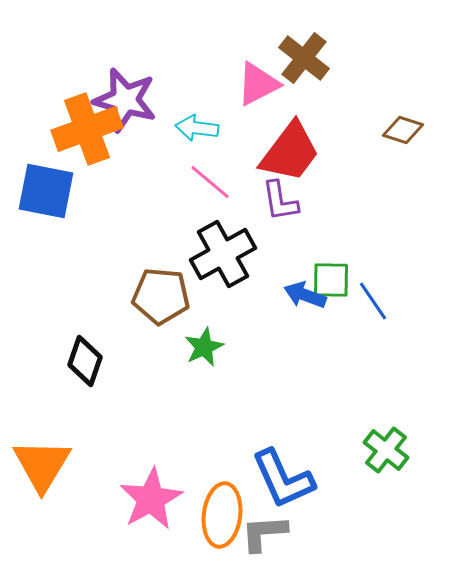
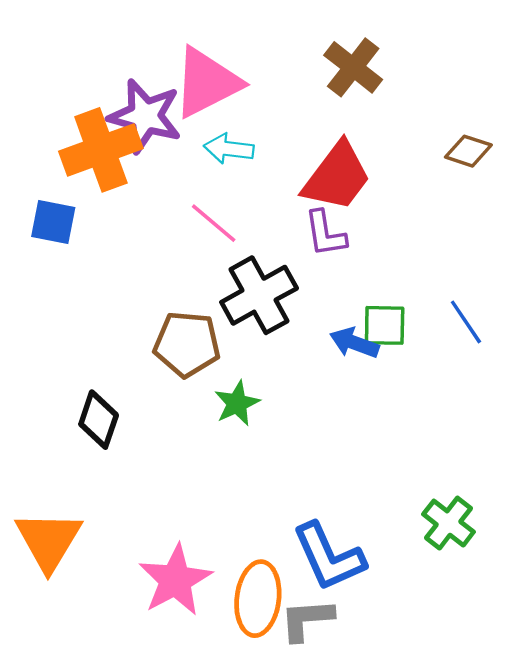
pink triangle: (258, 84) -> (207, 82), moved, size x1.4
pink line: (210, 182) -> (214, 223), moved
blue square: (46, 191) -> (53, 222), size x0.7
blue line: (373, 301) -> (466, 322), moved

